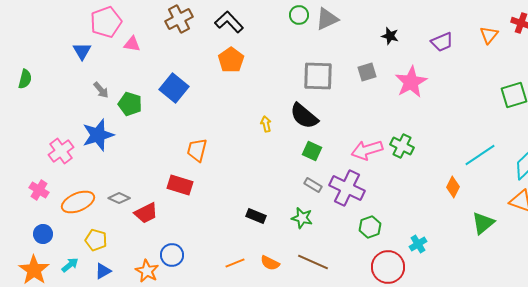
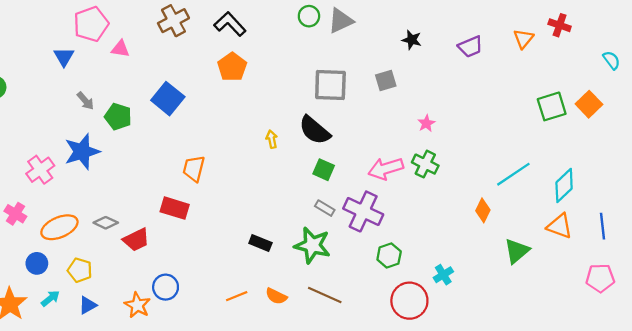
pink star: (411, 82) -> (426, 123), moved, size x0.5
green star: (302, 218) -> (312, 245), size x1.5
blue circle: (43, 234) -> (37, 263), moved

